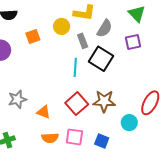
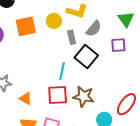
orange square: (33, 36) -> (26, 26), size x1.5
cyan line: (75, 67) -> (62, 71), moved
red square: (77, 104) -> (58, 95), turned 30

